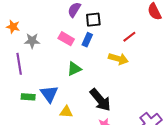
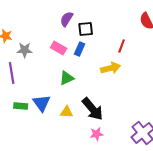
red line: (129, 37) -> (122, 46), turned -32
yellow arrow: (118, 59) -> (111, 68), turned -30
yellow triangle: (66, 112) -> (67, 112), moved

